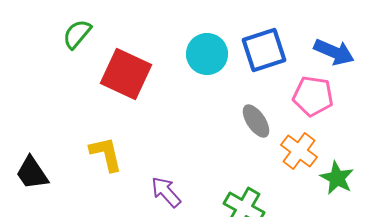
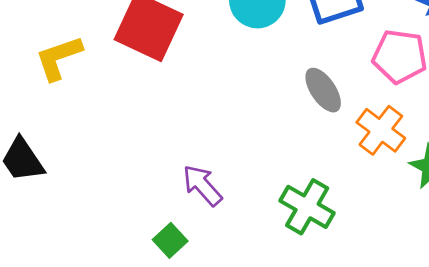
yellow L-shape: (106, 154) -> (59, 58), moved, turned -96

